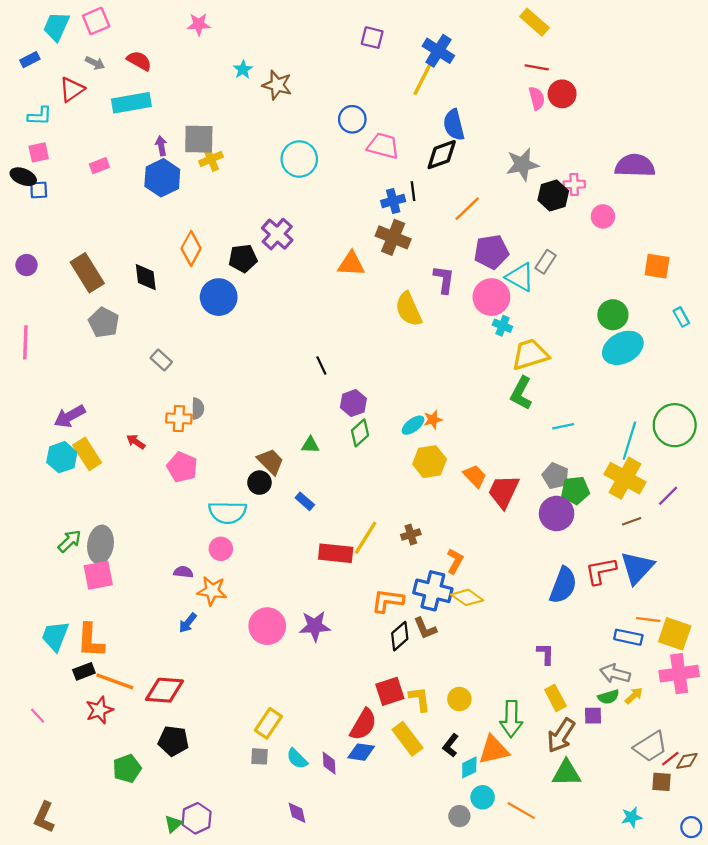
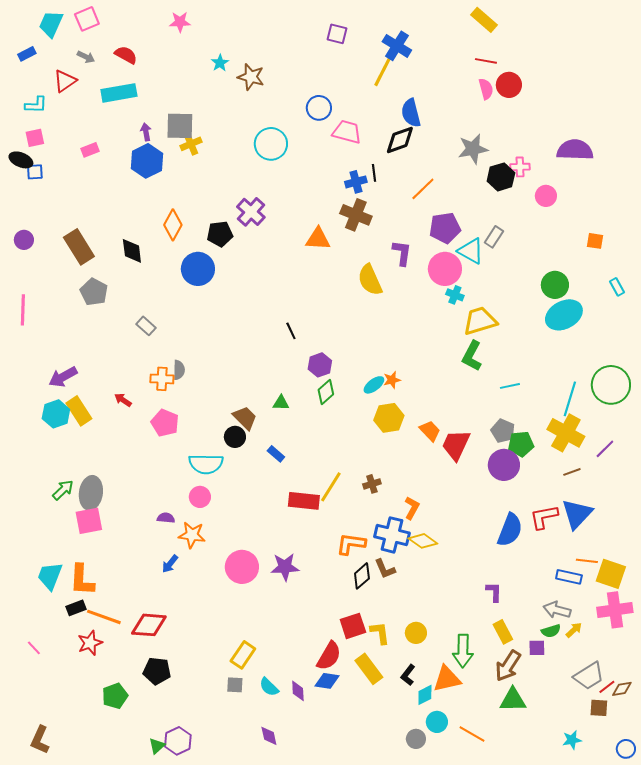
orange square: (657, 266) -> (595, 241), size x0.7

